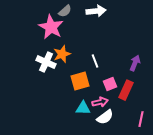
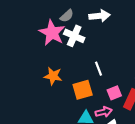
orange star: (62, 54) -> (53, 76), moved, turned 30
white cross: (46, 62) -> (74, 36), moved

